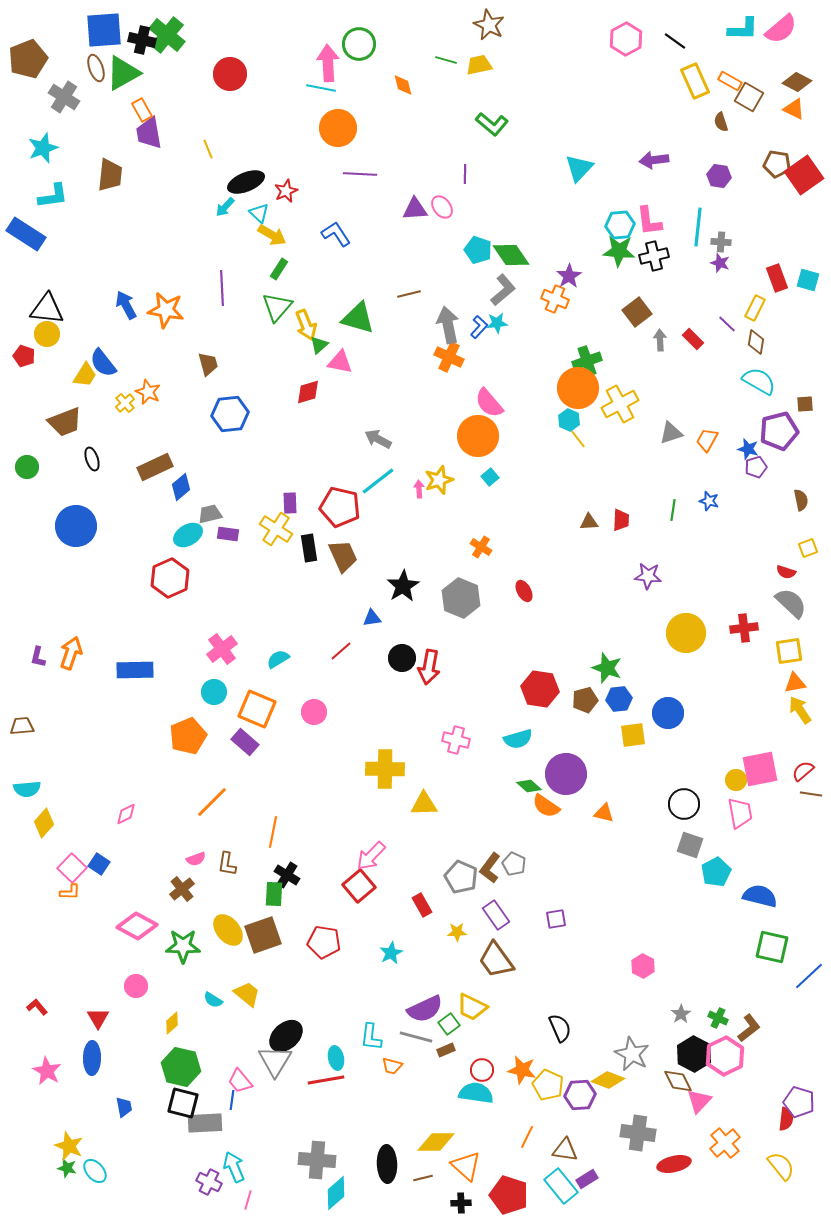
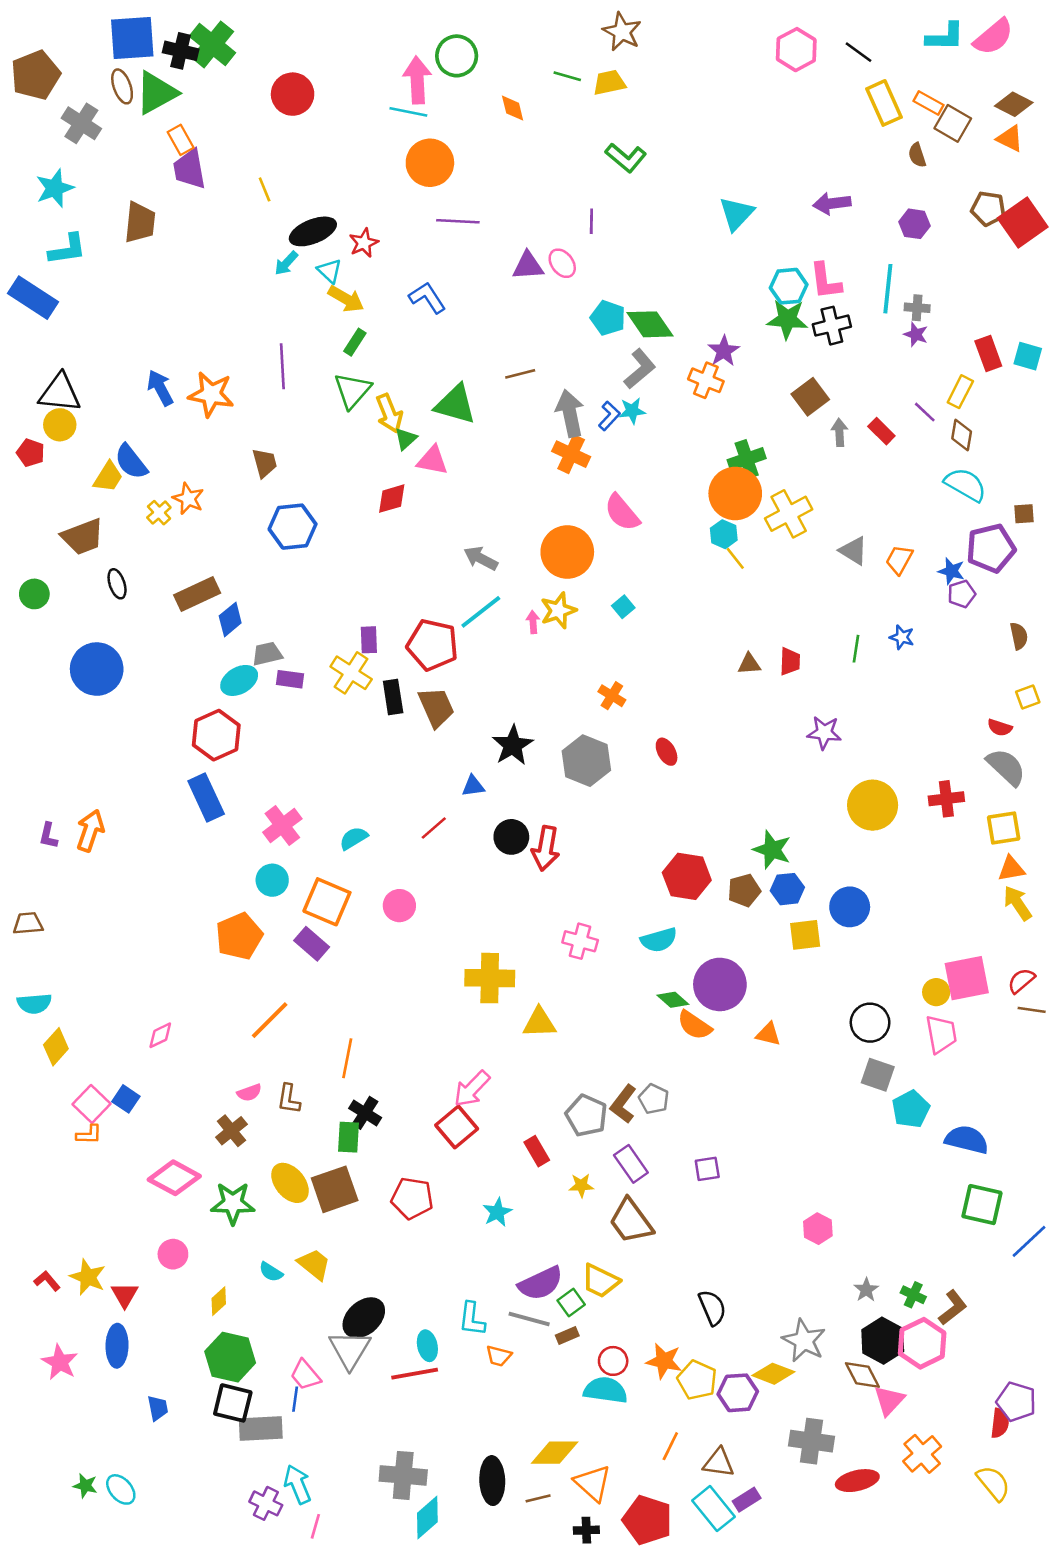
gray triangle: (671, 433) -> (853, 551), turned 50
orange circle: (478, 436) -> (567, 552), moved
blue rectangle: (135, 670) -> (206, 797), moved, turned 66
yellow star: (69, 1146) -> (88, 1277), moved

